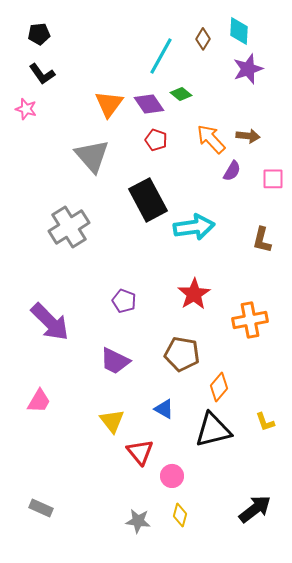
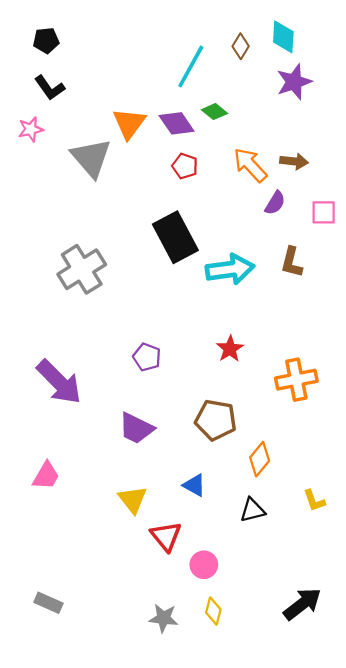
pink star: (26, 109) -> (31, 129), turned -30
gray triangle: (92, 156) -> (91, 158), moved
brown L-shape: (262, 240) -> (292, 262), moved
red star: (194, 294) -> (230, 349), size x0.7
black triangle: (213, 430) -> (252, 510), size x0.6

